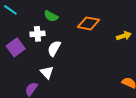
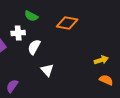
yellow arrow: (124, 36) -> (101, 60), moved
white triangle: (47, 72) -> (47, 70), moved

